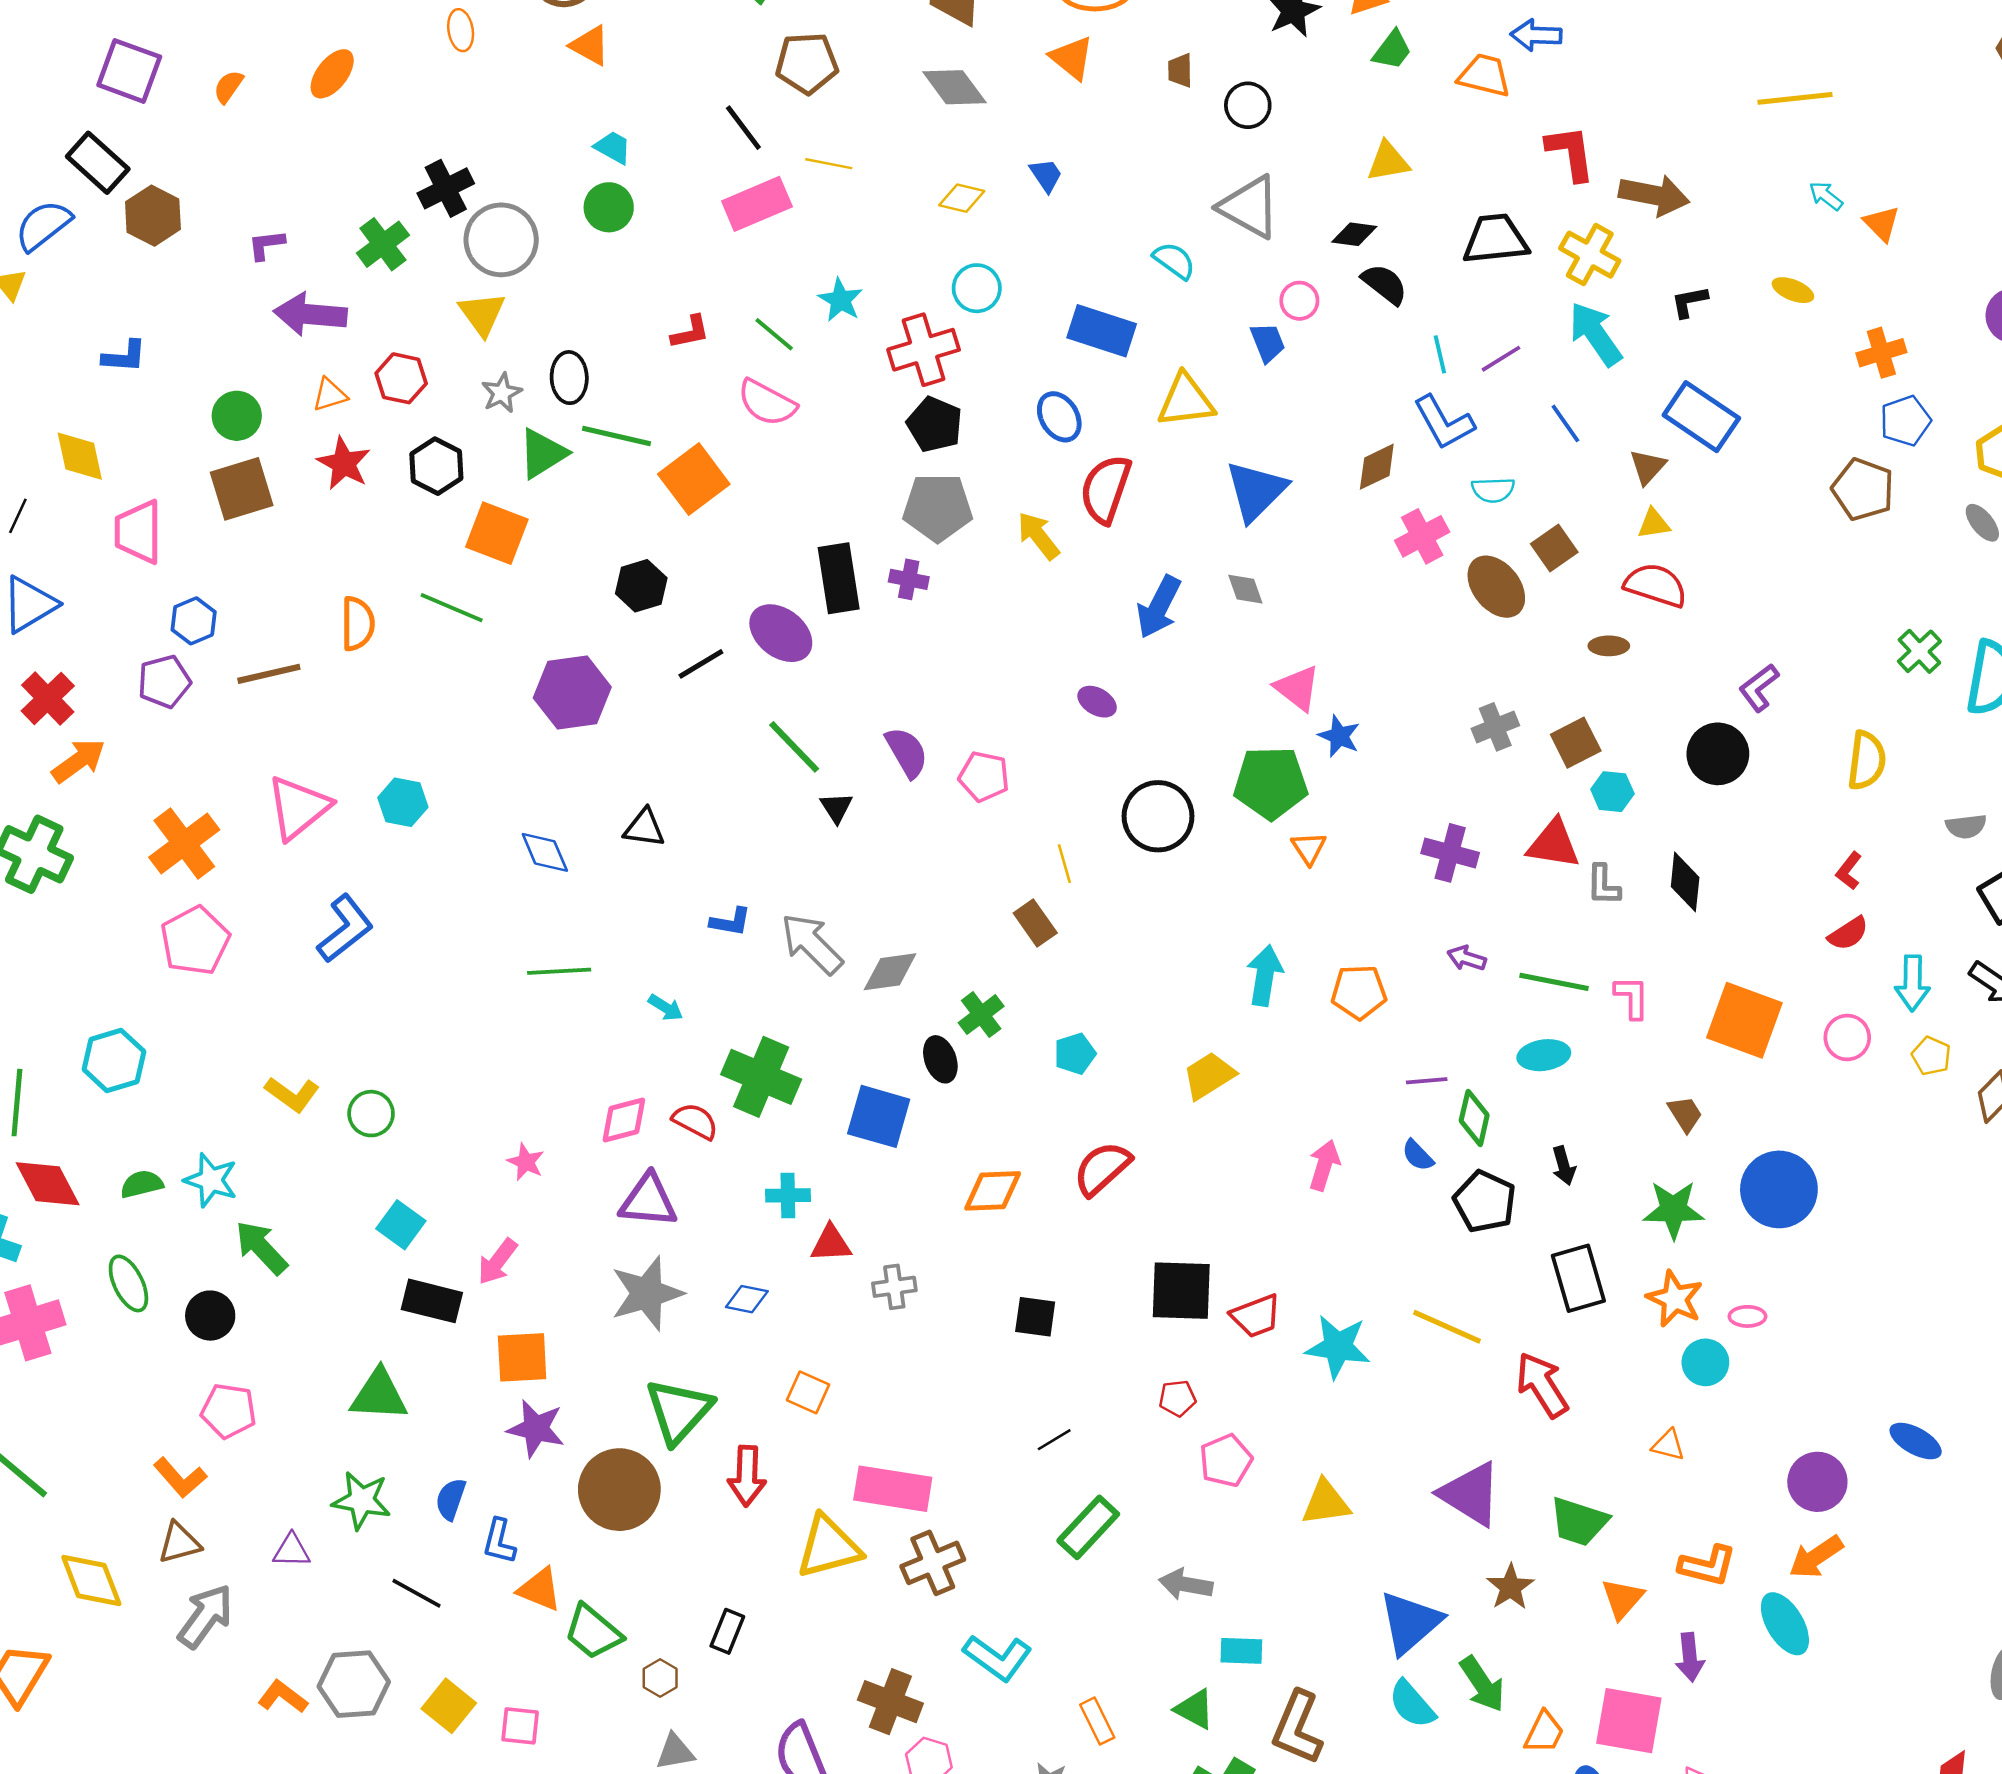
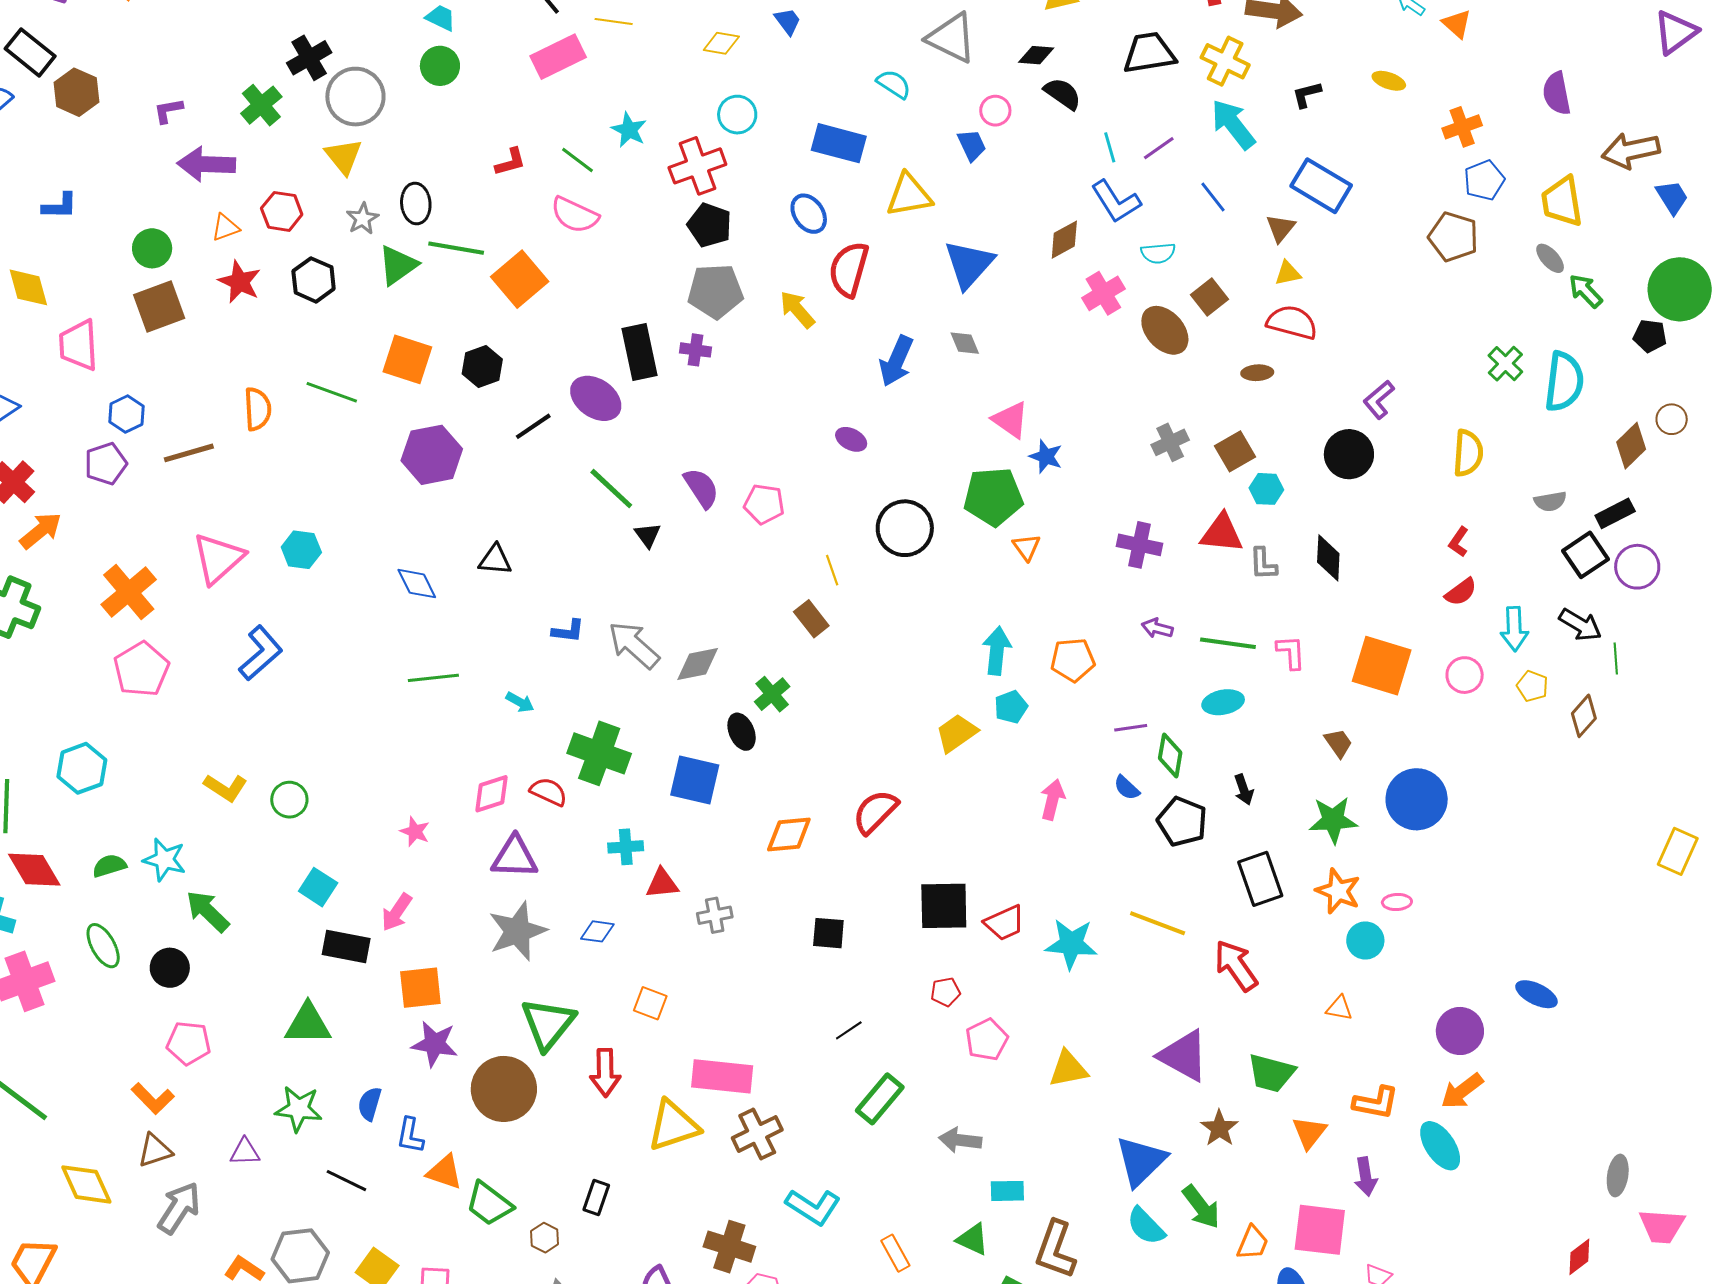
orange square: (497, 533) -> (407, 359), moved
cyan pentagon: (1075, 1054) -> (1011, 707), moved

